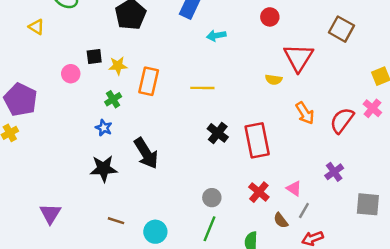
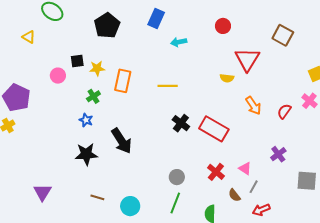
red semicircle: (342, 120) -> (284, 111), size x0.7
red rectangle: (257, 140) -> (214, 129), turned -48

